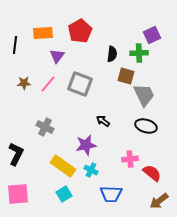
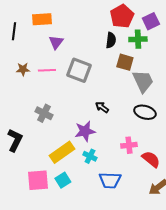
red pentagon: (80, 31) -> (122, 16), moved
pink line: (48, 84) -> (47, 70), turned 48
yellow rectangle: (63, 166) -> (62, 152), turned -70
pink square: (18, 194) -> (38, 180), moved

